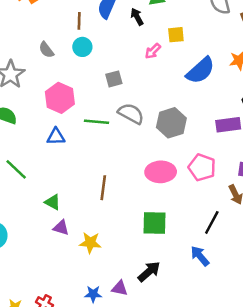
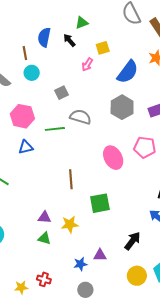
gray hexagon: (171, 123) -> (122, 107), moved
pink ellipse: (161, 172) -> (113, 158), turned 75
green triangle: (53, 202) -> (44, 238), moved
green square: (155, 223) -> (100, 203), moved
black arrow: (149, 272) -> (132, 241), moved

